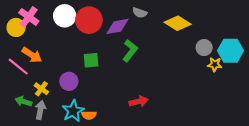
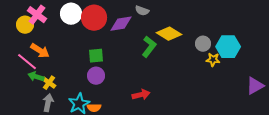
yellow diamond: (178, 23) -> (169, 34), moved
green L-shape: (130, 51) -> (149, 47), moved
purple circle: (69, 81) -> (96, 76), moved
green arrow: (23, 101) -> (36, 77), moved

